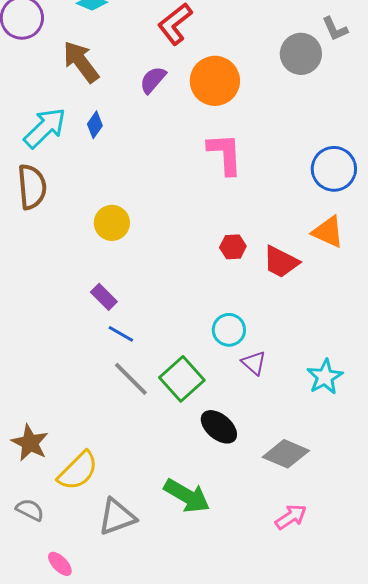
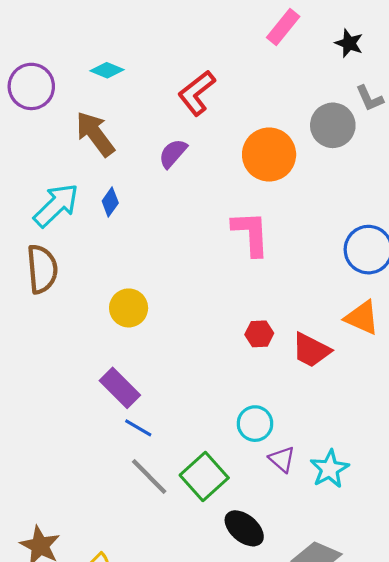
orange circle: (215, 81) -> (269, 155), moved
purple rectangle: (104, 297) -> (120, 388), size x1.4
cyan star: (325, 377) -> (330, 469), moved

